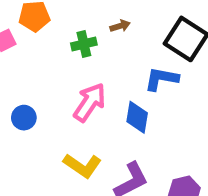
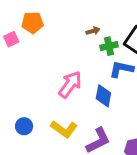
green cross: (84, 44) -> (109, 46), moved
blue circle: (24, 118) -> (24, 126), moved

